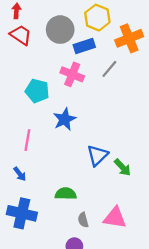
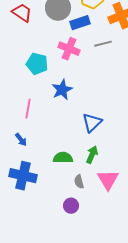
gray line: (109, 69) -> (103, 44), turned 36
green arrow: (123, 167) -> (92, 155), moved, turned -114
pink triangle: (115, 218) -> (108, 180), turned 50

